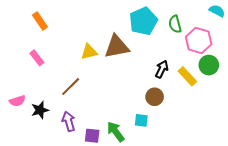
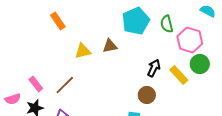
orange rectangle: (40, 21) -> (58, 21), moved
brown triangle: (117, 47) -> (110, 46), size x0.6
pink rectangle: (37, 58) -> (36, 84), moved

